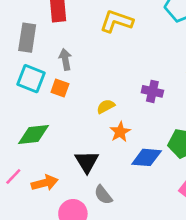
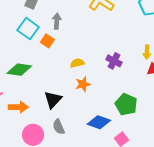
blue diamond: (147, 157) -> (99, 122), moved

